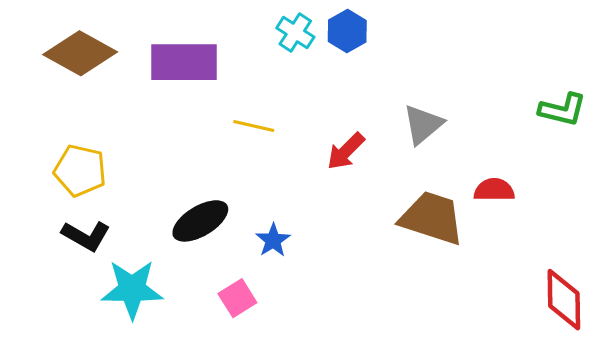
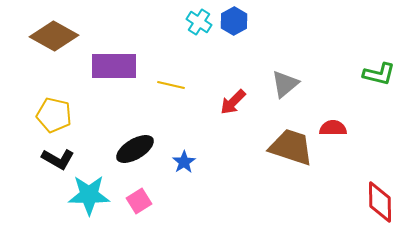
purple rectangle: (184, 62) -> (114, 66), moved
pink square: (237, 298) -> (139, 201), moved

